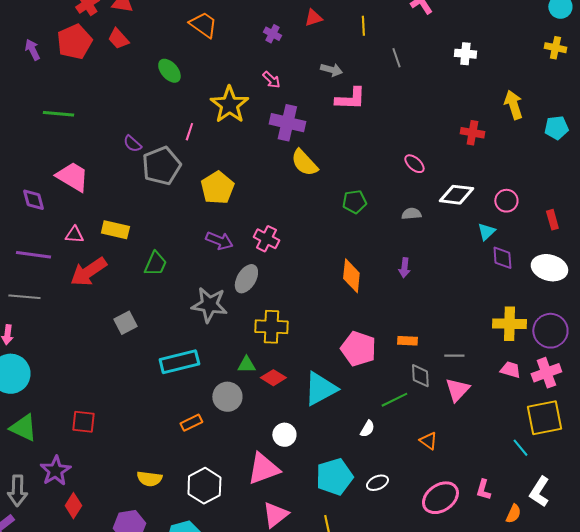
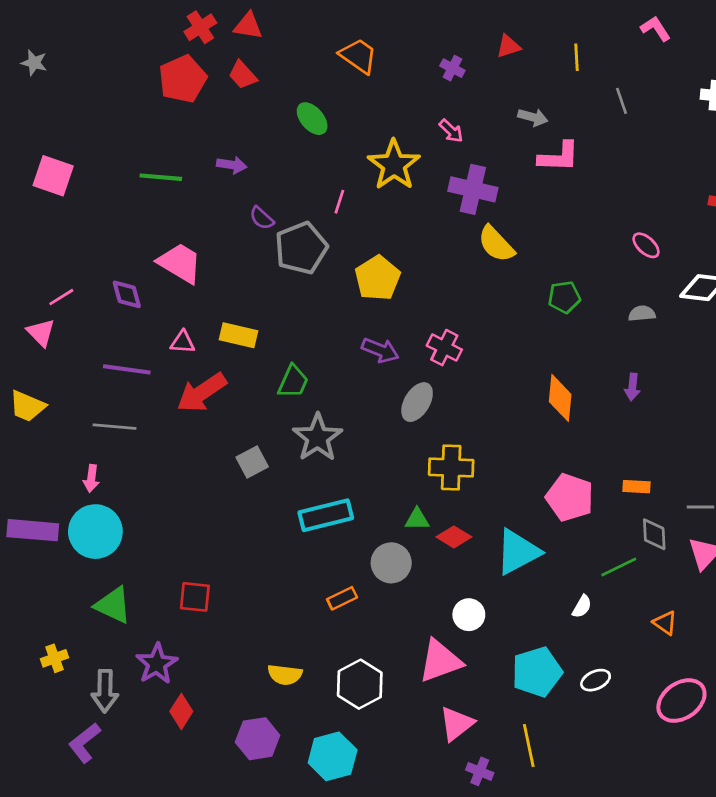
purple arrow: (32, 50) -> (232, 165), moved, turned 125
gray star: (209, 305) -> (318, 437), moved, turned 30

